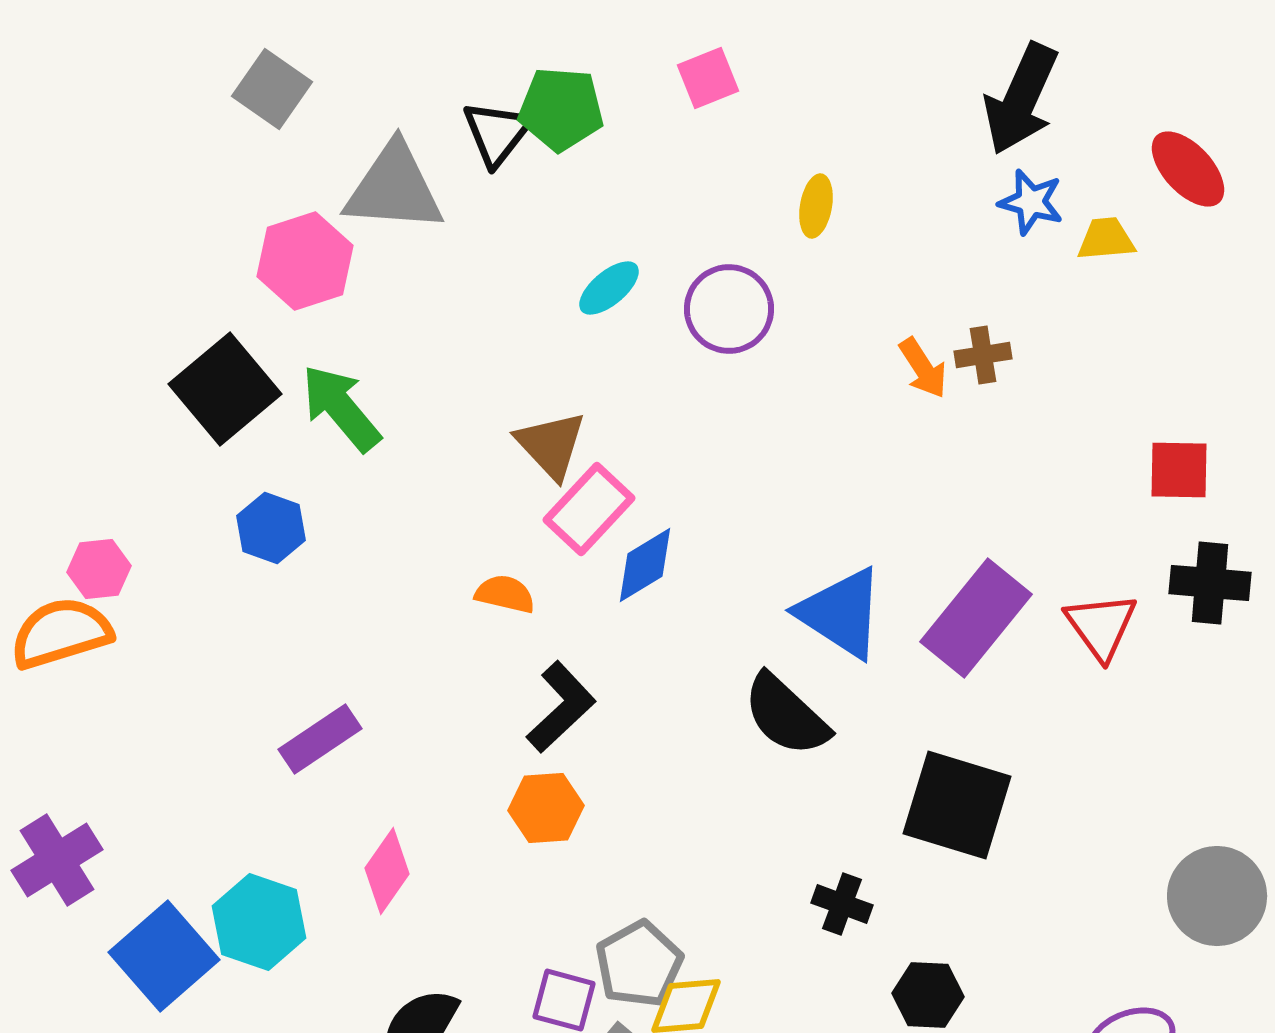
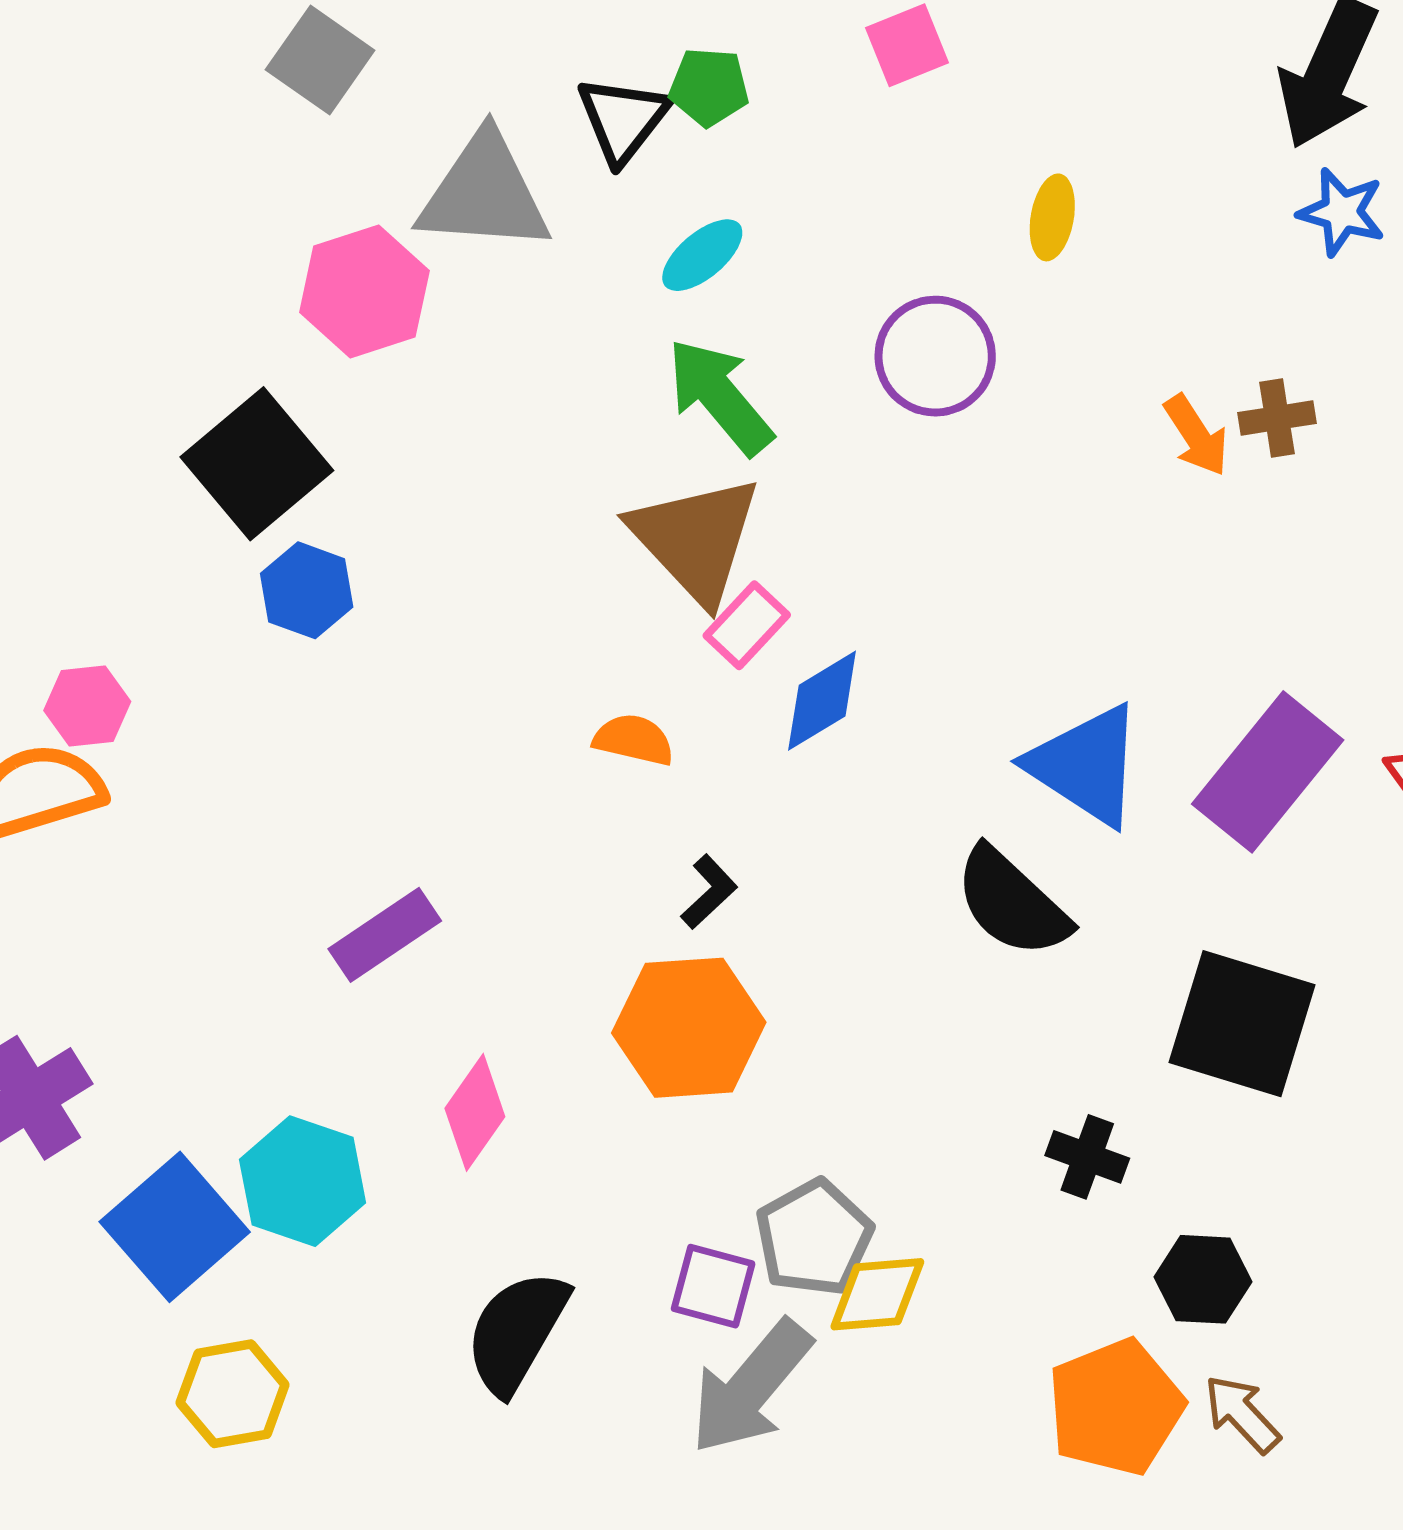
green pentagon: (561, 109) -> (709, 87), size x0.7
cyan ellipse: (609, 288) -> (702, 255), moved
green arrow: (341, 408) -> (720, 396), moved
brown triangle: (551, 445) -> (696, 539), size x1.4
pink rectangle: (589, 509) -> (747, 625), size x0.7
blue hexagon: (271, 528) -> (307, 590), moved
black L-shape: (561, 707) -> (709, 892), size x0.6
orange hexagon: (546, 808) -> (689, 1028), size x1.5

